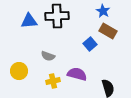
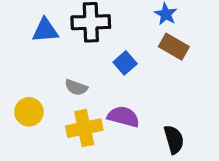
blue square: (90, 44) -> (125, 63), moved
yellow cross: (53, 81) -> (84, 128), size x1.5

